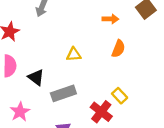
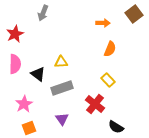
yellow triangle: (74, 54) -> (61, 62), moved
yellow rectangle: (120, 96) -> (108, 80), moved

